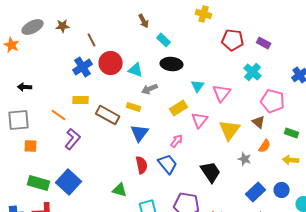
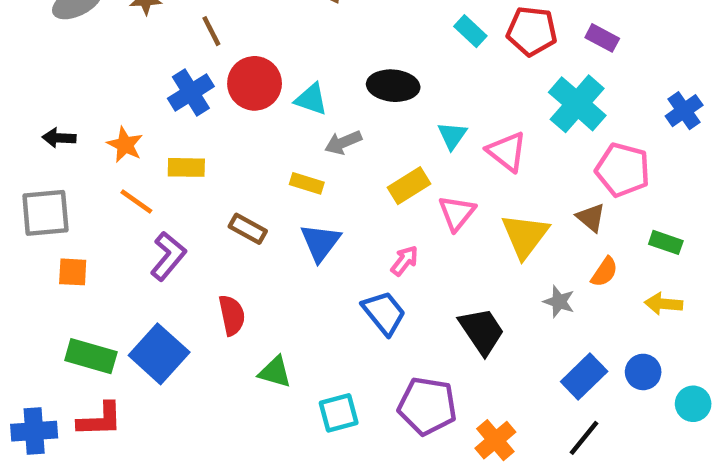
cyan rectangle: (164, 40) -> (470, 31), moved
orange star: (12, 45) -> (125, 145), moved
cyan cross: (253, 72) -> (577, 104), size x1.4
pink triangle: (222, 93) -> (507, 152), turned -30
brown rectangle: (108, 115) -> (248, 229), moved, size x0.7
red semicircle: (142, 165) -> (232, 315), moved

